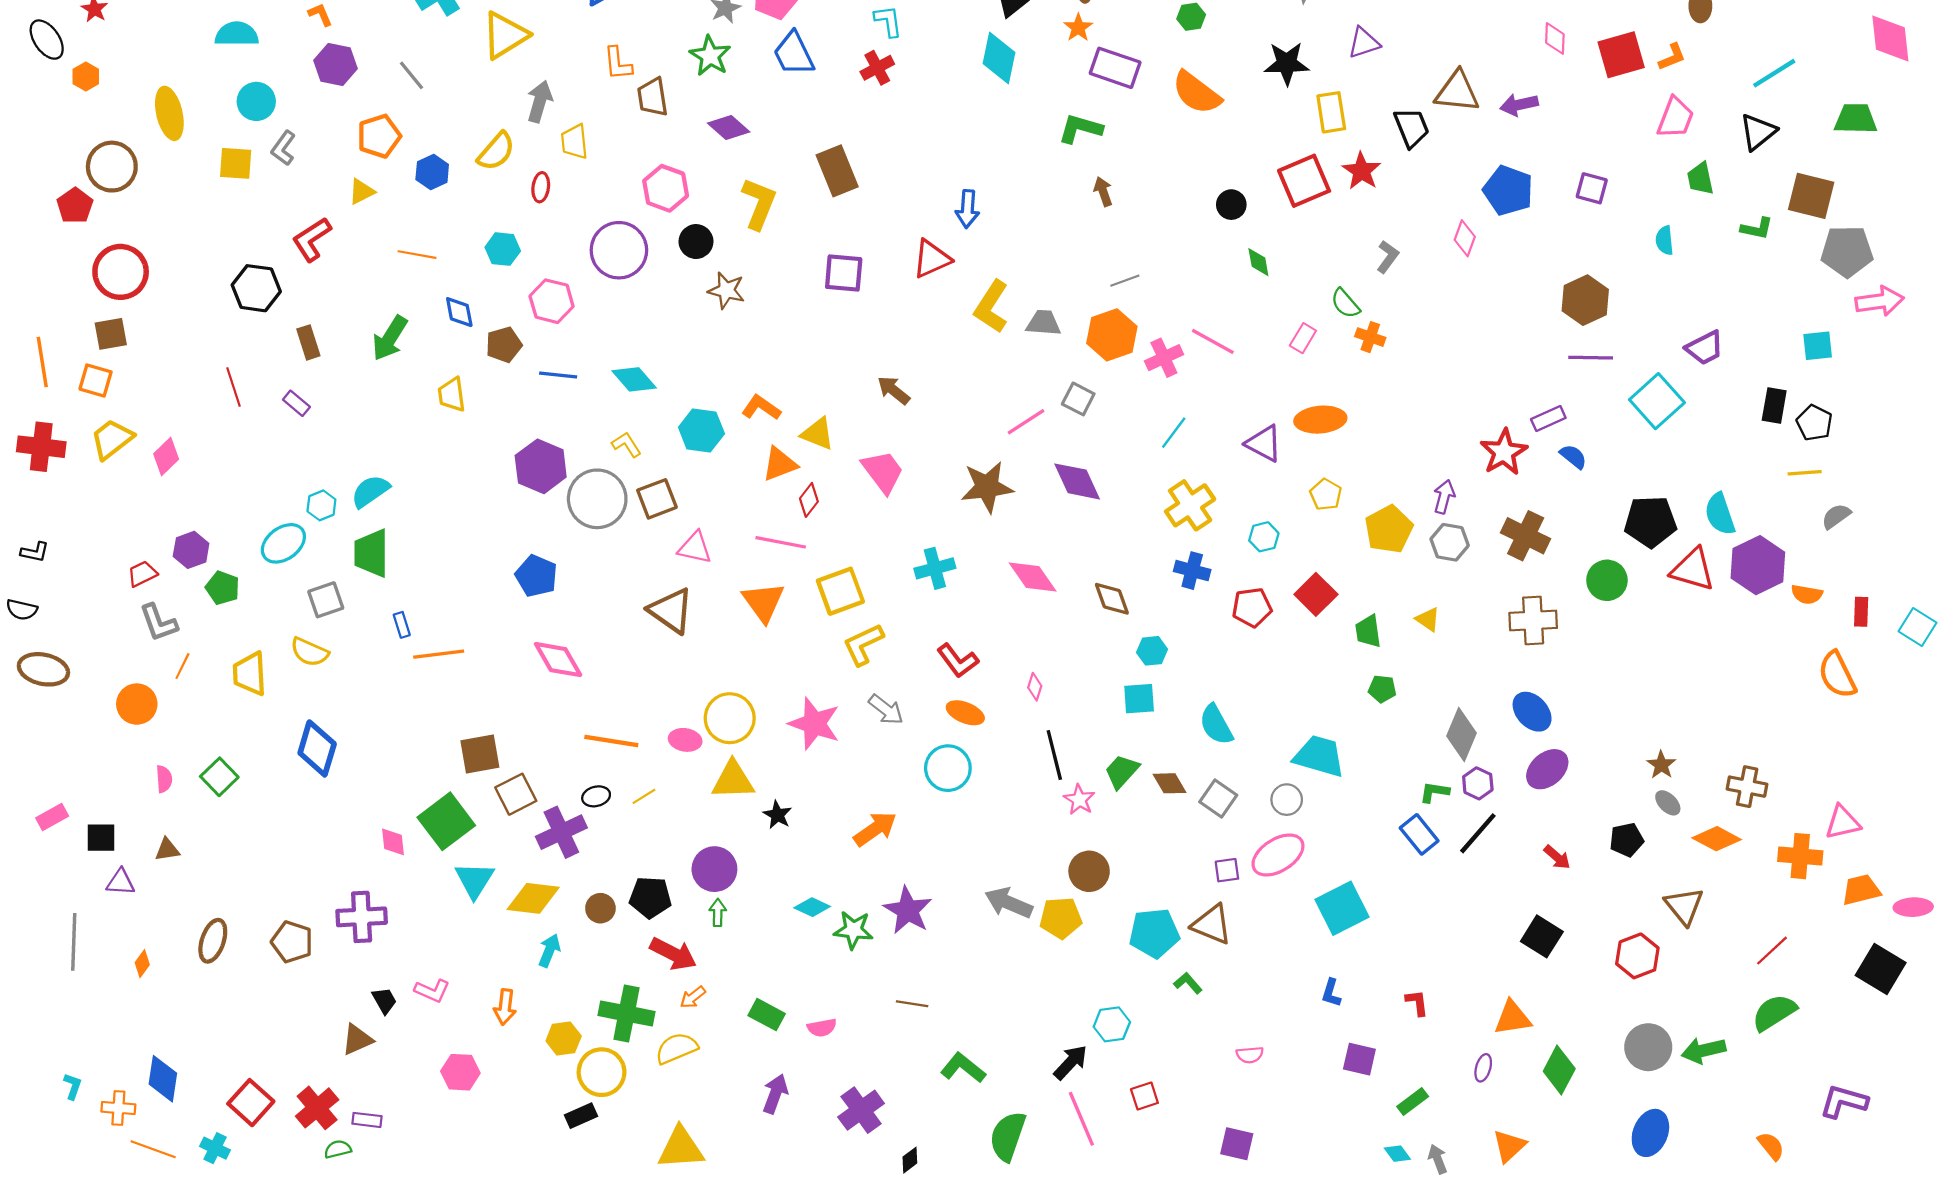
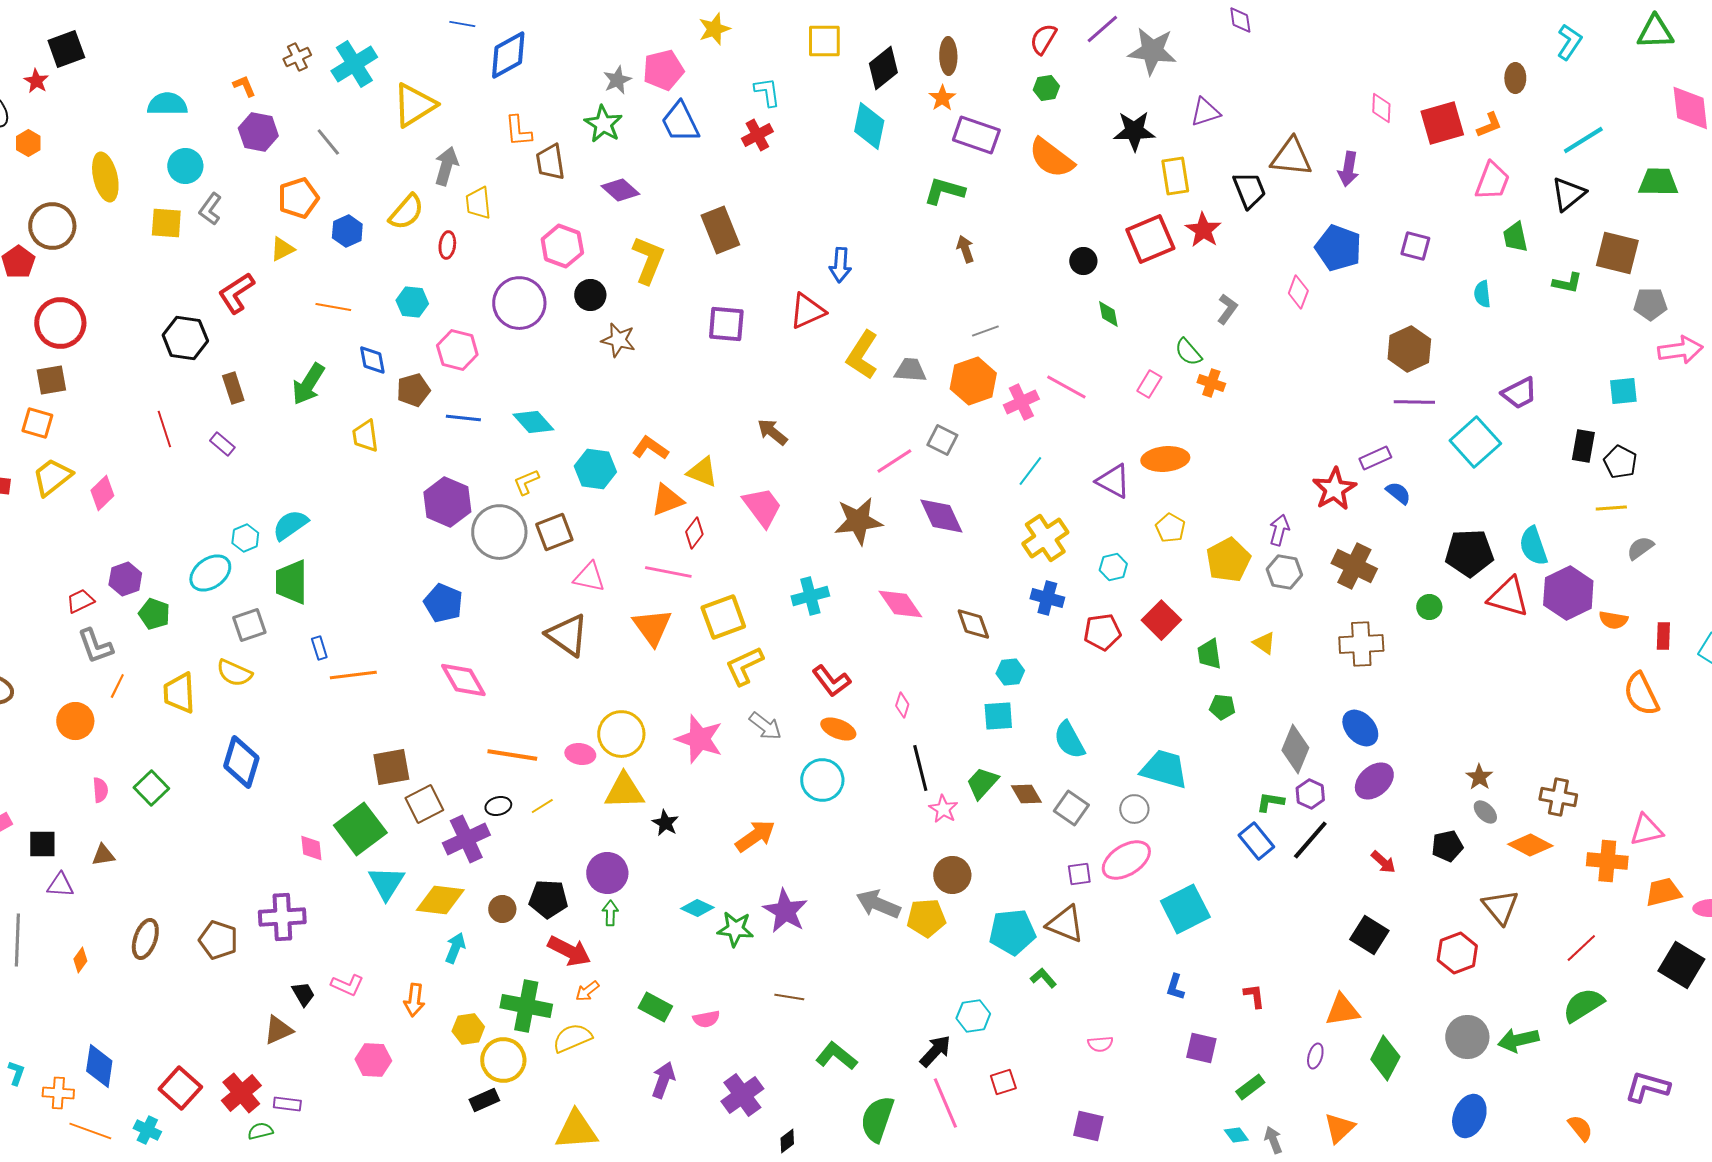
purple arrow: (1519, 105) -> (1348, 169), turned -68
gray pentagon: (1847, 251) -> (1650, 304), size x0.7
yellow L-shape: (627, 445) -> (526, 482), turned -80
green circle: (1607, 580) -> (1429, 607), size x0.7

